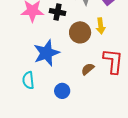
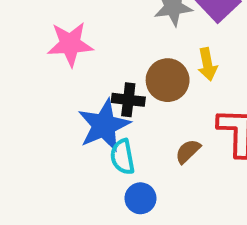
black cross: (58, 12) -> (128, 100), moved
cyan semicircle: (28, 80) -> (122, 157), moved

